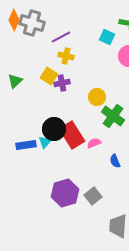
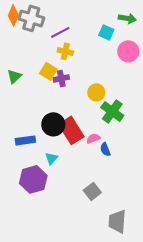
cyan triangle: (45, 142) -> (51, 158), moved
blue semicircle: (115, 161) -> (105, 149), moved
purple hexagon: (65, 193) -> (33, 179), moved

